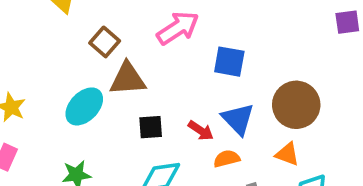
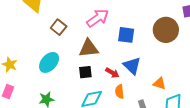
brown triangle: (128, 79) -> (89, 48), moved
brown circle: (296, 105) -> (166, 30), moved
orange semicircle: (227, 159) -> (119, 92), moved, turned -80

